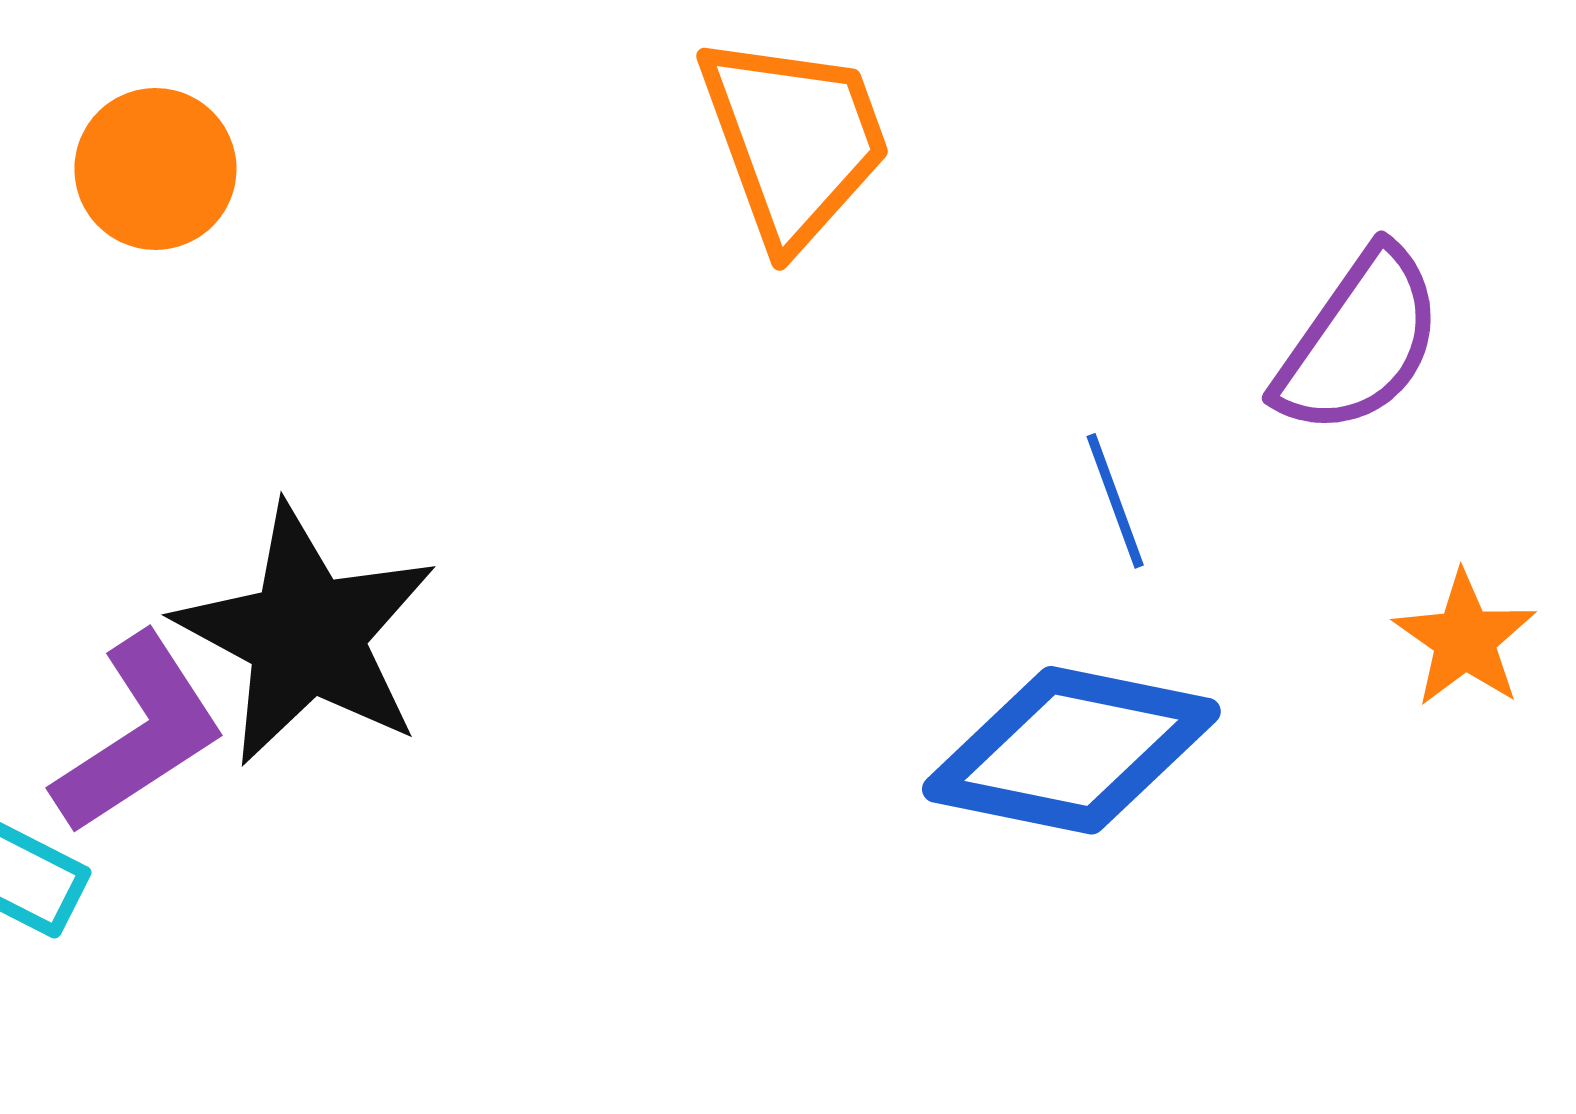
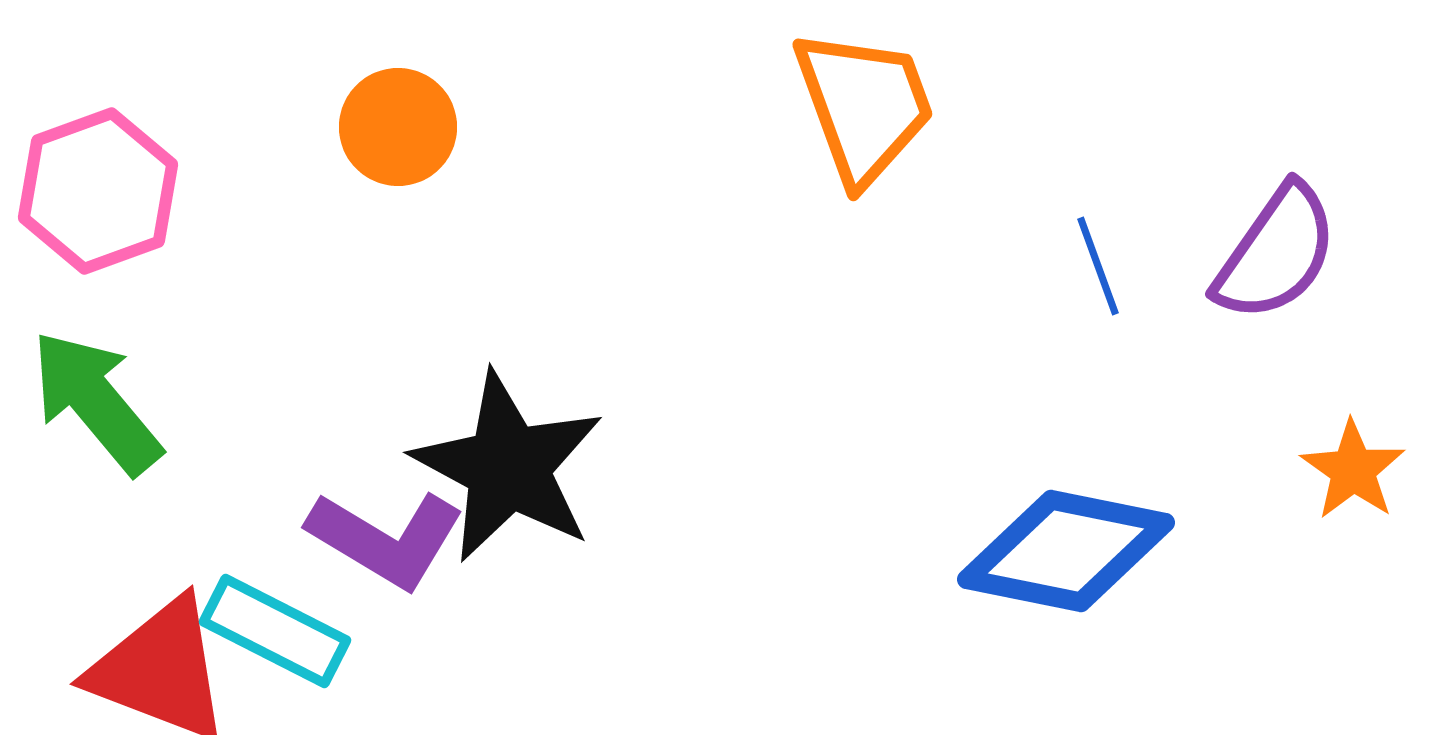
blue line: (1115, 501) -> (1098, 266), moved
purple L-shape: (139, 734) -> (386, 539), turned 64

